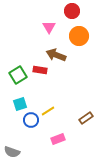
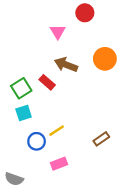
orange circle: (79, 36) -> (105, 59), moved
red rectangle: (40, 70) -> (47, 82), turned 32
cyan square: (20, 104) -> (24, 113), moved
pink rectangle: (58, 139) -> (59, 164), moved

